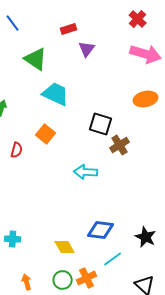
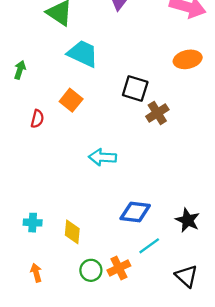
cyan arrow: (86, 172) -> (103, 157), moved
yellow diamond: (65, 247) -> (72, 232), moved, turned 35
orange arrow: (27, 282) -> (36, 273), moved

